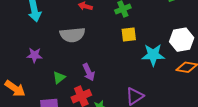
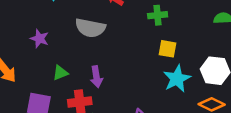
yellow square: (129, 34) -> (168, 49), moved
cyan star: (153, 55) -> (177, 79), turned 30

